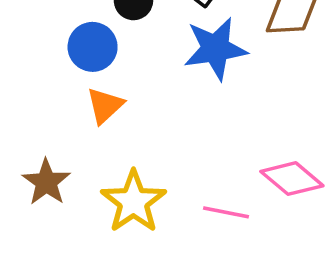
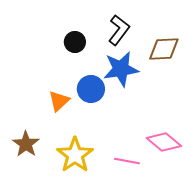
blue circle: (93, 47) -> (91, 89), moved

